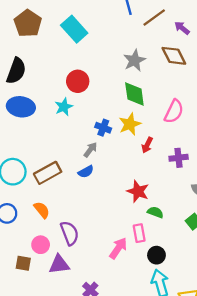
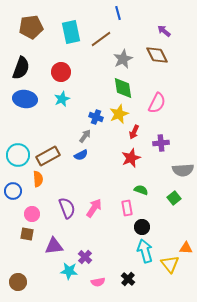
brown line: (154, 18) -> (101, 39), moved
brown pentagon: (28, 23) -> (31, 27), turned 30
cyan rectangle: (74, 29) -> (71, 32), turned 30
red circle: (78, 81) -> (61, 72), moved
red star: (138, 191) -> (131, 158), moved, turned 30
orange semicircle: (42, 210) -> (38, 179), moved, turned 35
pink circle: (41, 245) -> (32, 214), moved
pink arrow: (118, 248) -> (94, 208), moved
purple triangle: (59, 264) -> (54, 246), moved

